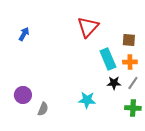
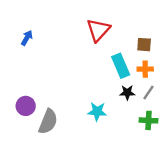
gray semicircle: (43, 109) -> (48, 122), size x1.6

